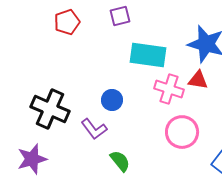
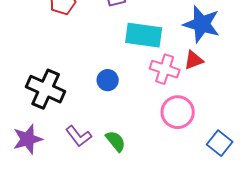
red triangle: (198, 80) -> (194, 60), turned -30
purple L-shape: (94, 129) -> (79, 136), moved

